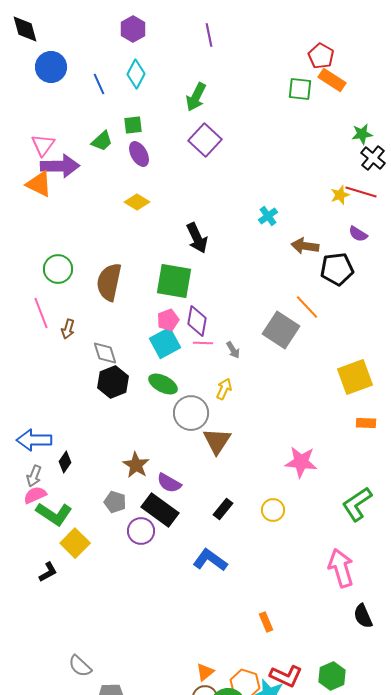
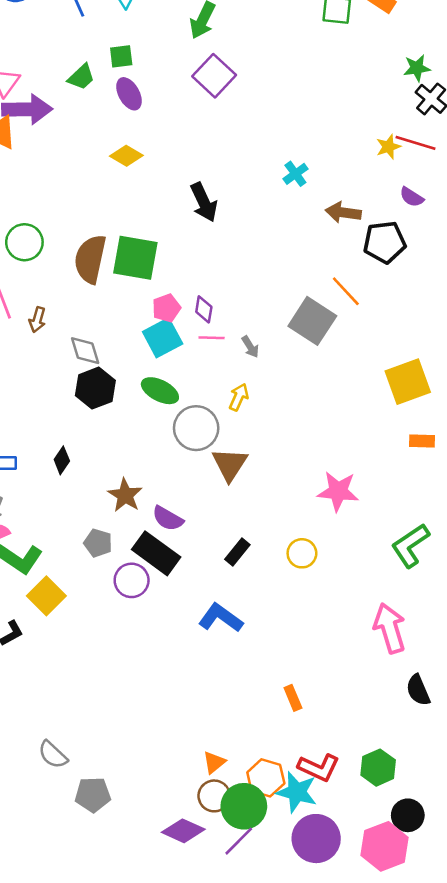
green square: (174, 281) -> (135, 258), moved
purple diamond: (197, 321) -> (204, 309), size x0.7
black diamond: (65, 462) -> (62, 460), moved

